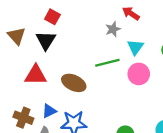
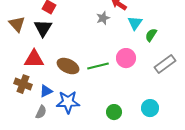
cyan triangle: (135, 47) -> (135, 23), moved
green line: (107, 63) -> (98, 66), moved
brown cross: (23, 118) -> (23, 84), moved

